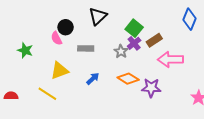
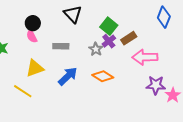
black triangle: (98, 16) -> (73, 14), turned -30
black circle: (66, 27) -> (33, 23), moved
blue arrow: (93, 79) -> (68, 76), size x1.5
purple star: (151, 88) -> (156, 85), moved

